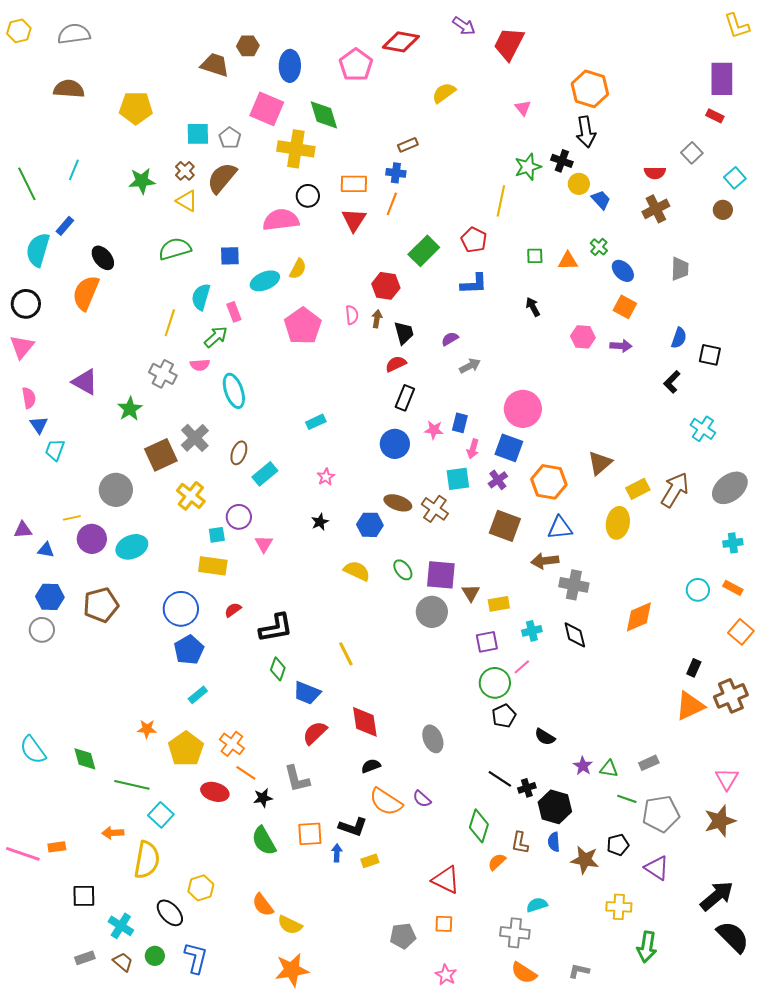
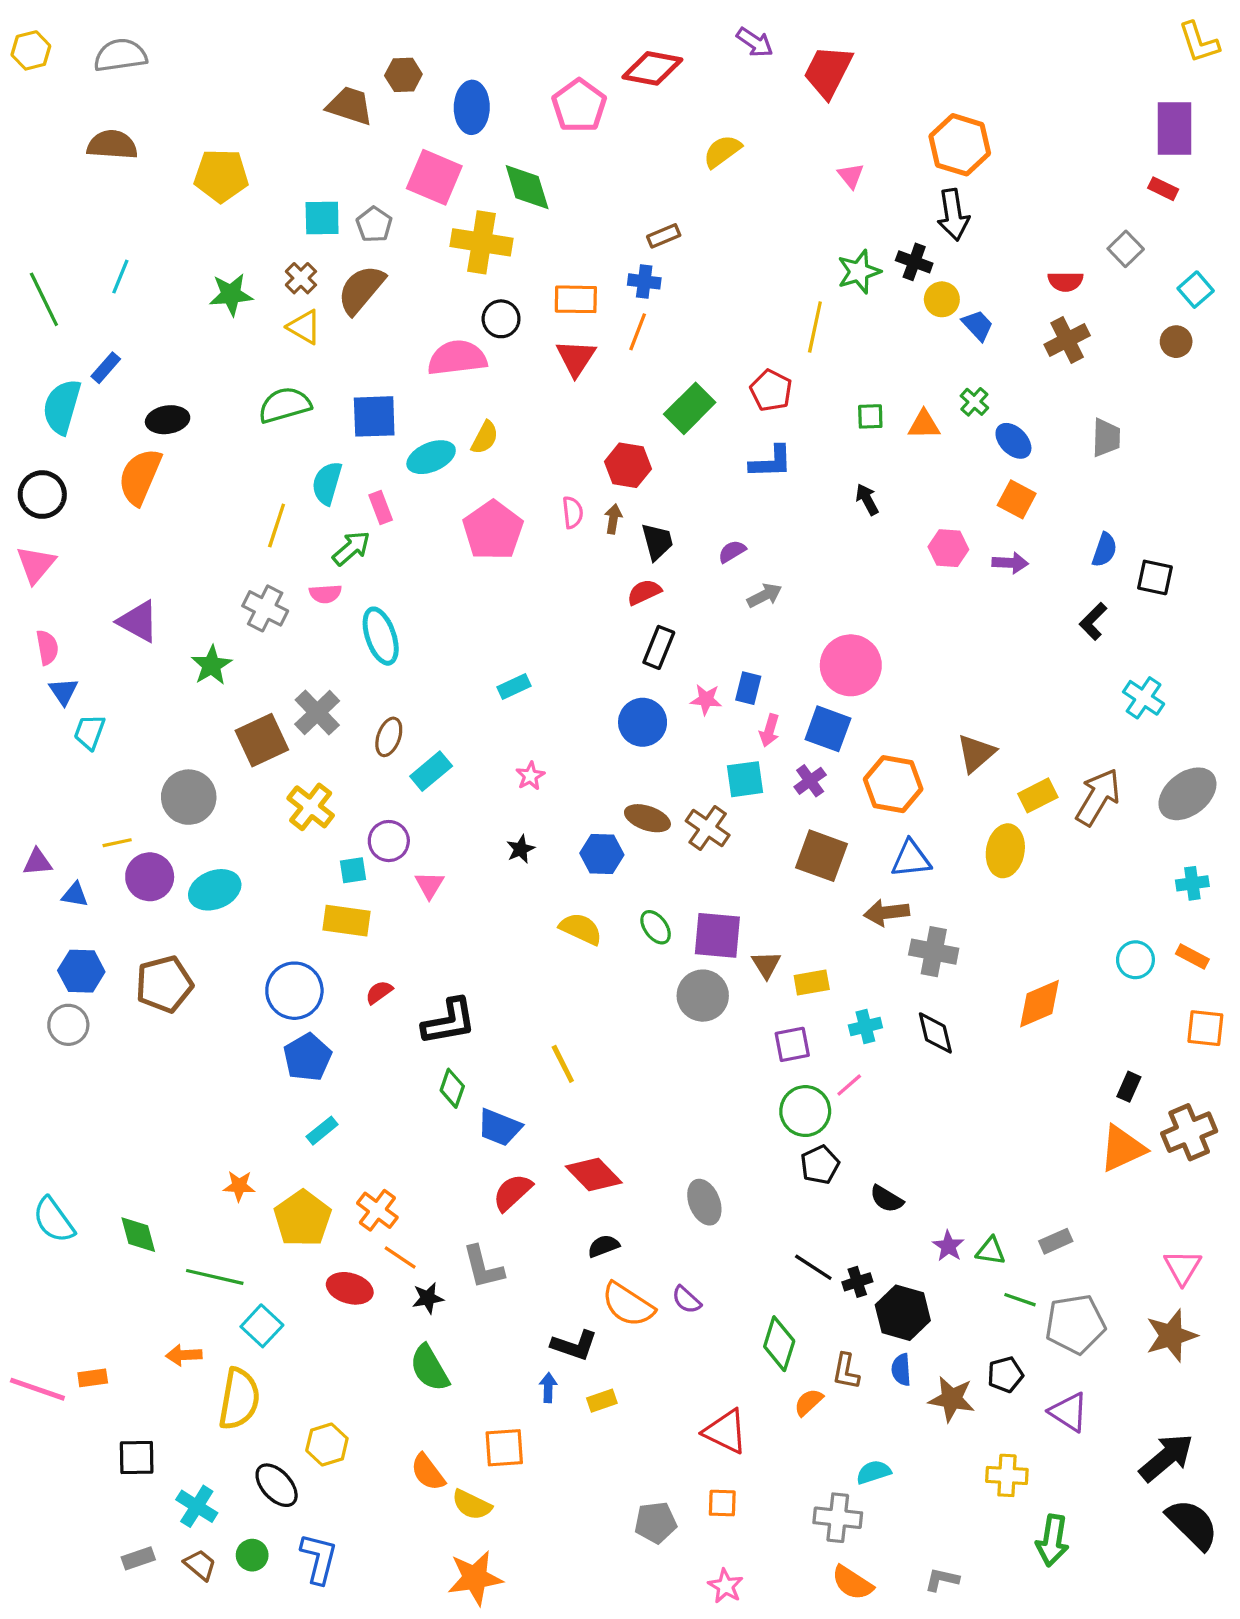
blue square: (230, 256) -> (374, 416), size x1.4
black ellipse: (103, 258) -> (168, 420), turned -60
orange square: (741, 632) -> (1205, 1028), turned -35
red diamond: (365, 722) -> (594, 1174), turned -36
orange square: (310, 834) -> (504, 1448), moved

